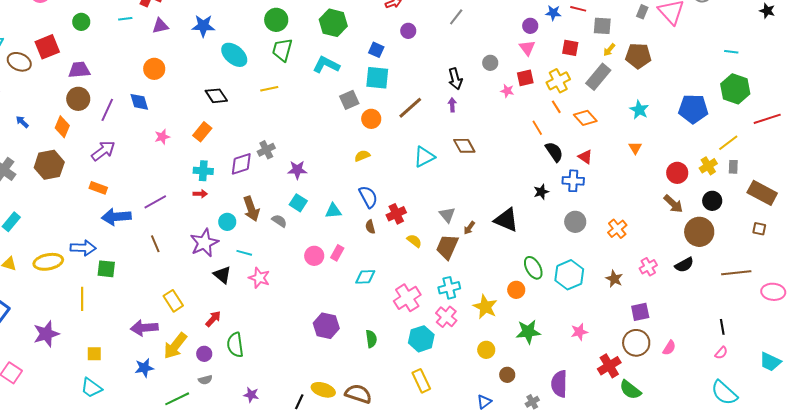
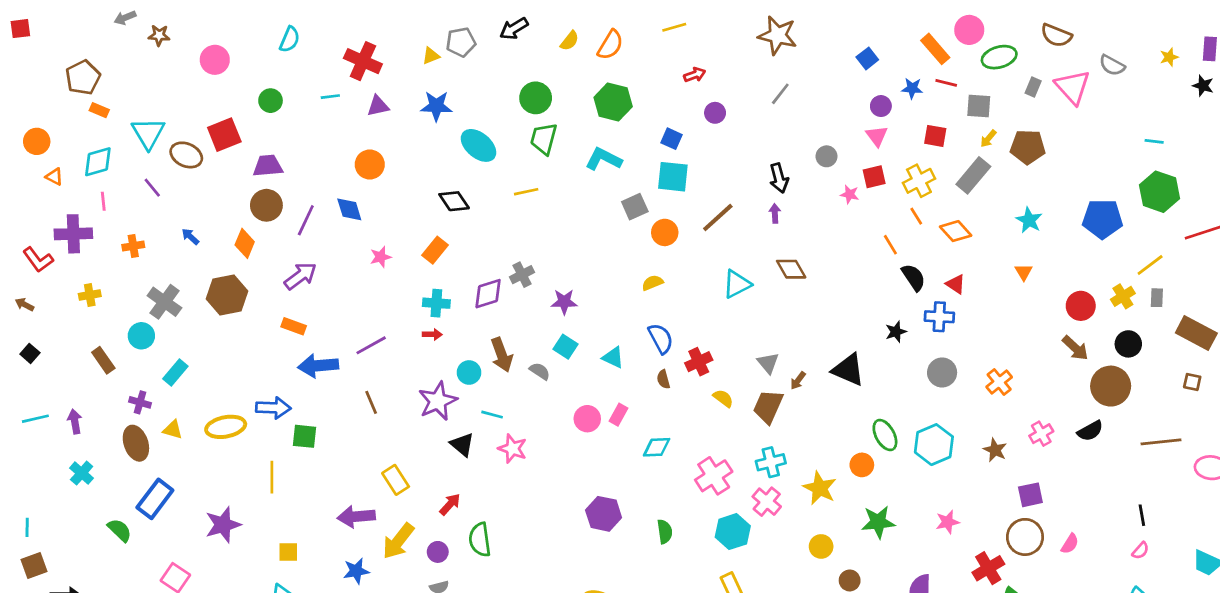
cyan triangle: (333, 211) -> (613, 358), turned 30

